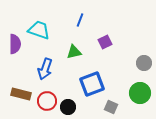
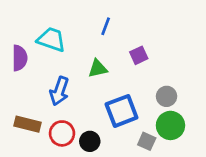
gray circle: (144, 63) -> (167, 96), moved
green circle: (140, 93) -> (170, 125), moved

